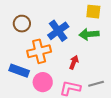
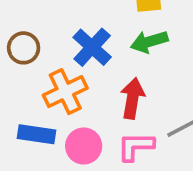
red arrow: (74, 62) -> (132, 98), size x1.5

